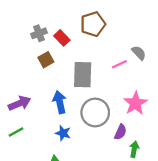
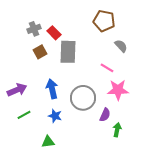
brown pentagon: (93, 24) -> (104, 21), moved, turned 30
pink line: (119, 64) -> (107, 68), moved, turned 56
gray rectangle: (83, 75) -> (68, 52), moved
pink star: (135, 103) -> (118, 90), turned 30
green line: (16, 132) -> (24, 115), moved

